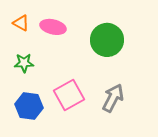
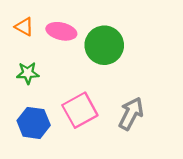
green circle: (107, 40) -> (104, 45), moved

